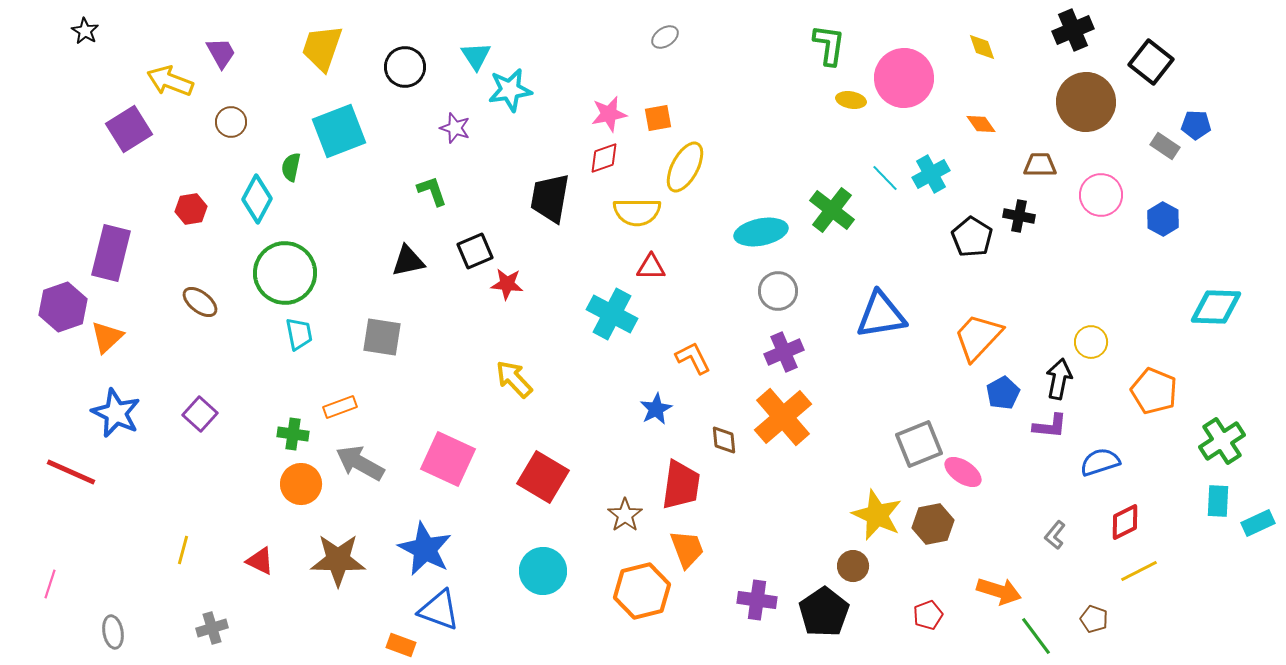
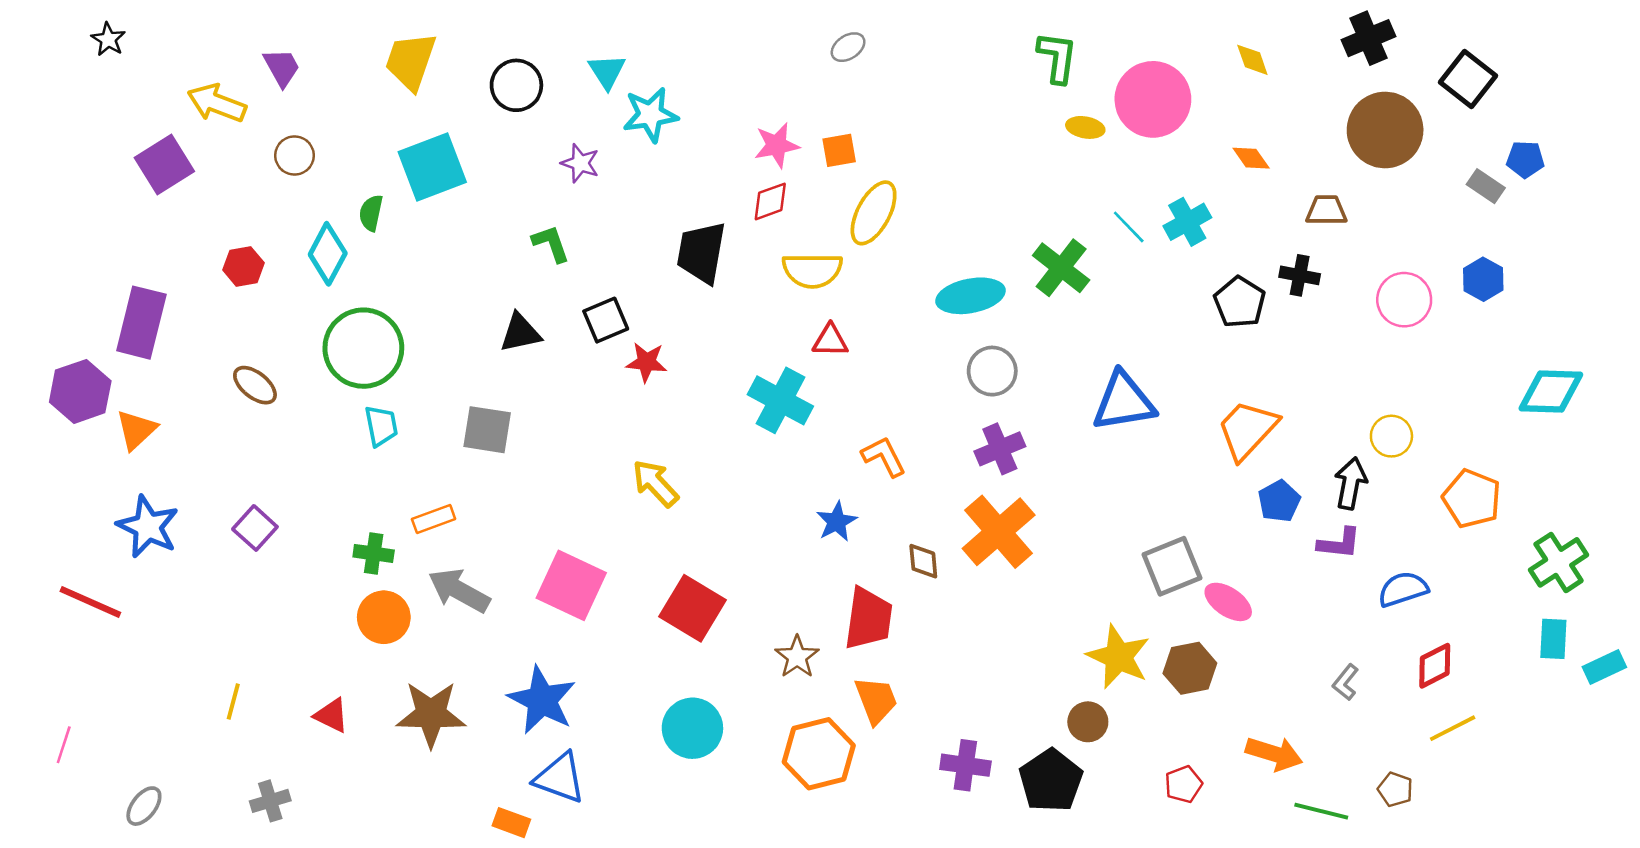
pink circle: (1101, 195) -> (1404, 300), moved
gray ellipse: (113, 632) -> (144, 806), turned 48
green line: (1036, 636) -> (1321, 811), turned -39

